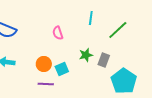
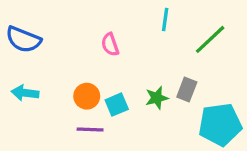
green star: (86, 55) -> (157, 98), moved
cyan pentagon: (124, 81) -> (220, 125), turned 30

